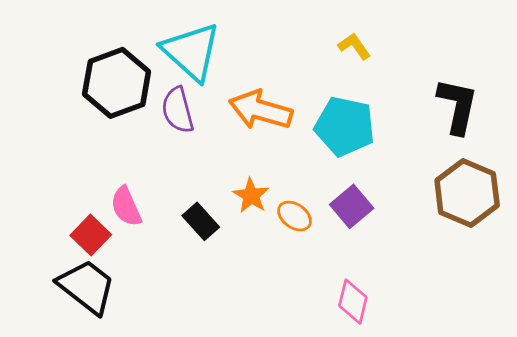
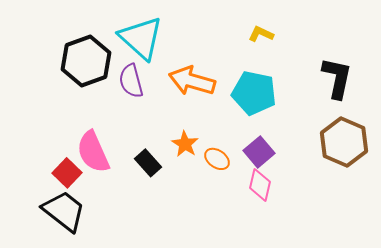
yellow L-shape: (354, 46) -> (261, 34), turned -30
pink semicircle: (126, 206) -> (93, 152), size x1.4
pink diamond: (353, 302) -> (260, 185), moved

